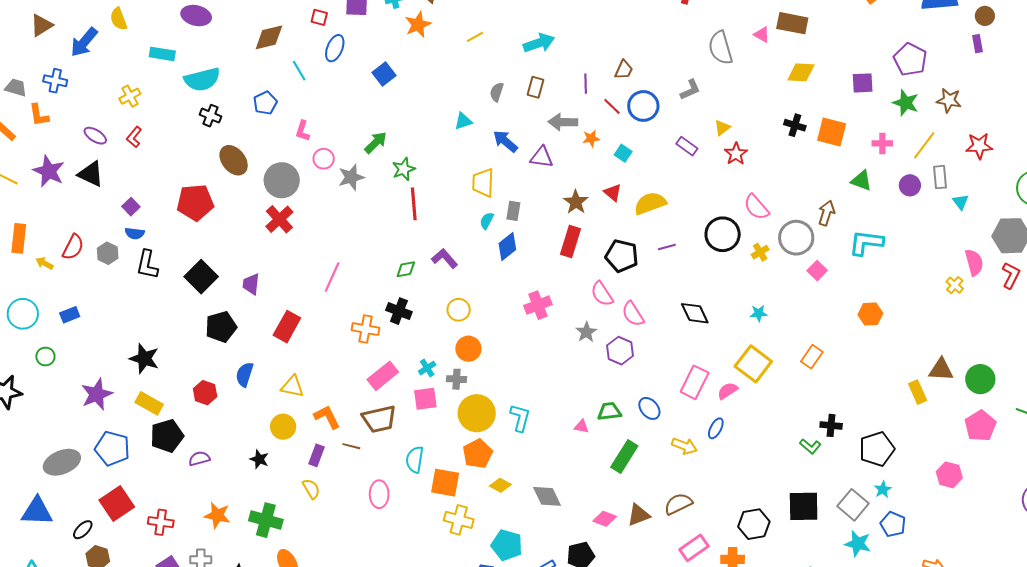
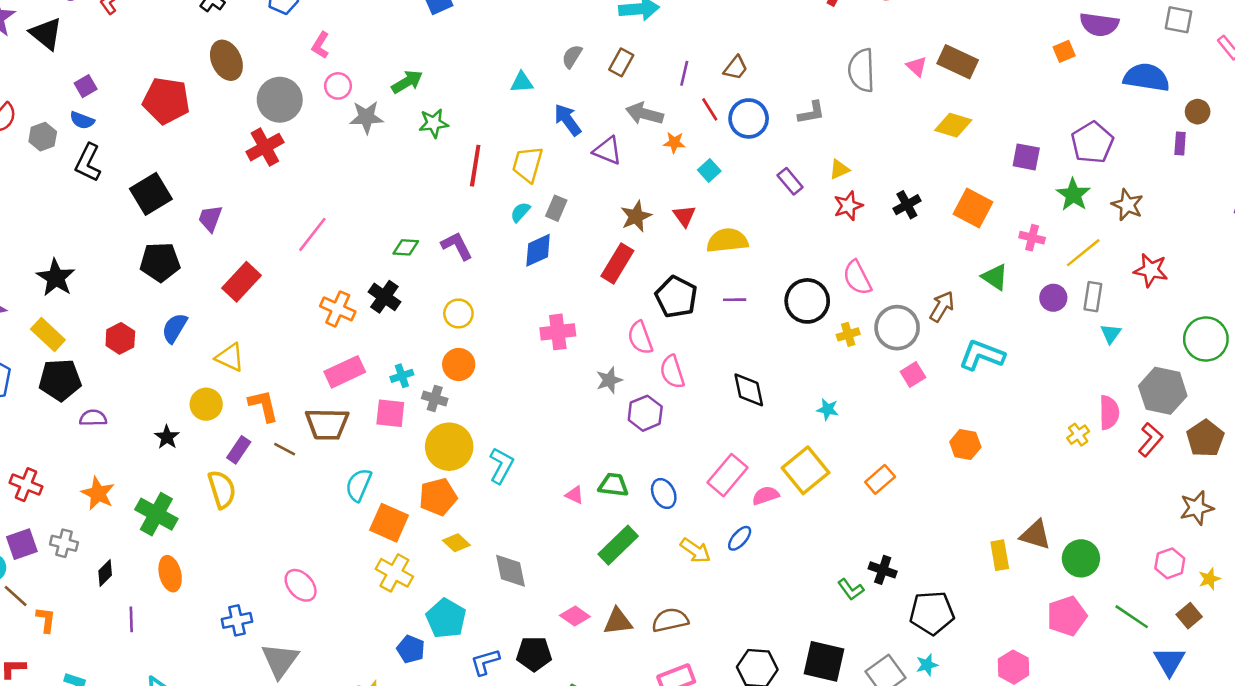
black cross: (795, 125) -> (907, 205), moved, turned 30
red line: (414, 204) -> (475, 166), moved
yellow semicircle: (311, 489) -> (222, 489), size x1.4
pink ellipse: (379, 494) -> (301, 585), moved, turned -56

